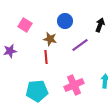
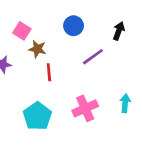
brown star: (50, 39) -> (37, 49), moved
cyan pentagon: (37, 91) -> (37, 116), turned -30

